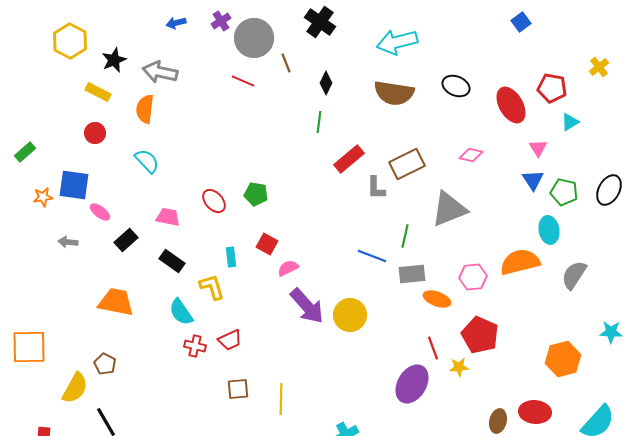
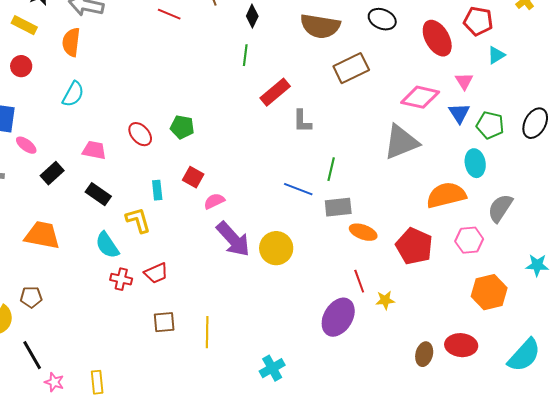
pink diamond: (471, 155) -> (420, 97), moved, size x1.6
cyan semicircle: (147, 161) -> (73, 94), turned 72
brown rectangle: (407, 164) -> (351, 68), moved
gray triangle: (449, 209) -> (401, 142), moved
pink hexagon: (473, 277) -> (469, 240), moved
red pentagon: (480, 335) -> (414, 246), moved
brown pentagon: (105, 364) -> (31, 297), turned -30

